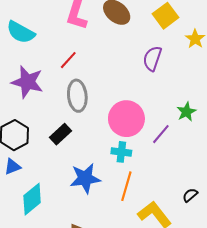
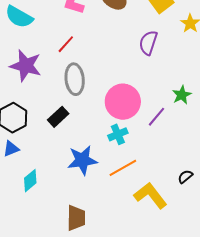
cyan cross: (121, 152) -> (118, 134), turned -30
orange line: (126, 186) -> (123, 168), turned 44
cyan diamond: (32, 199) -> (30, 181), size x0.7

